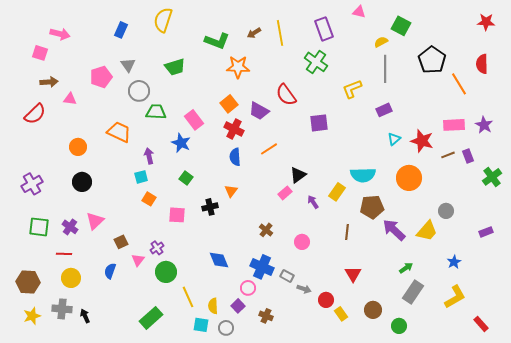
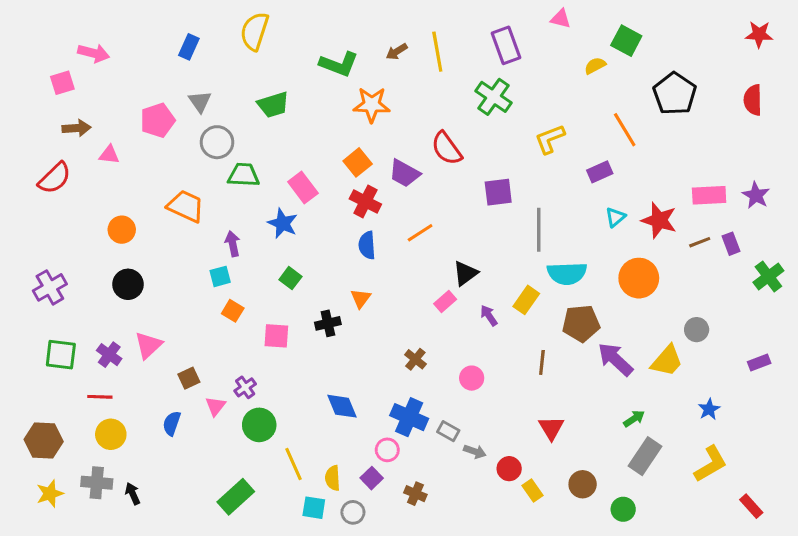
pink square: (40, 53) -> (62, 83), turned -35
gray line: (385, 69) -> (539, 230), moved
orange line: (459, 84) -> (625, 130), moved

